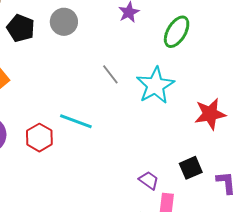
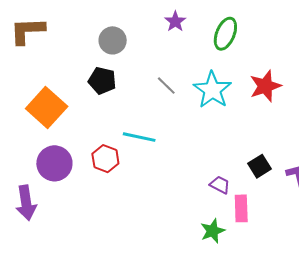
black pentagon: (21, 28) -> (102, 81), moved
red star: (210, 114) -> (265, 86), moved

